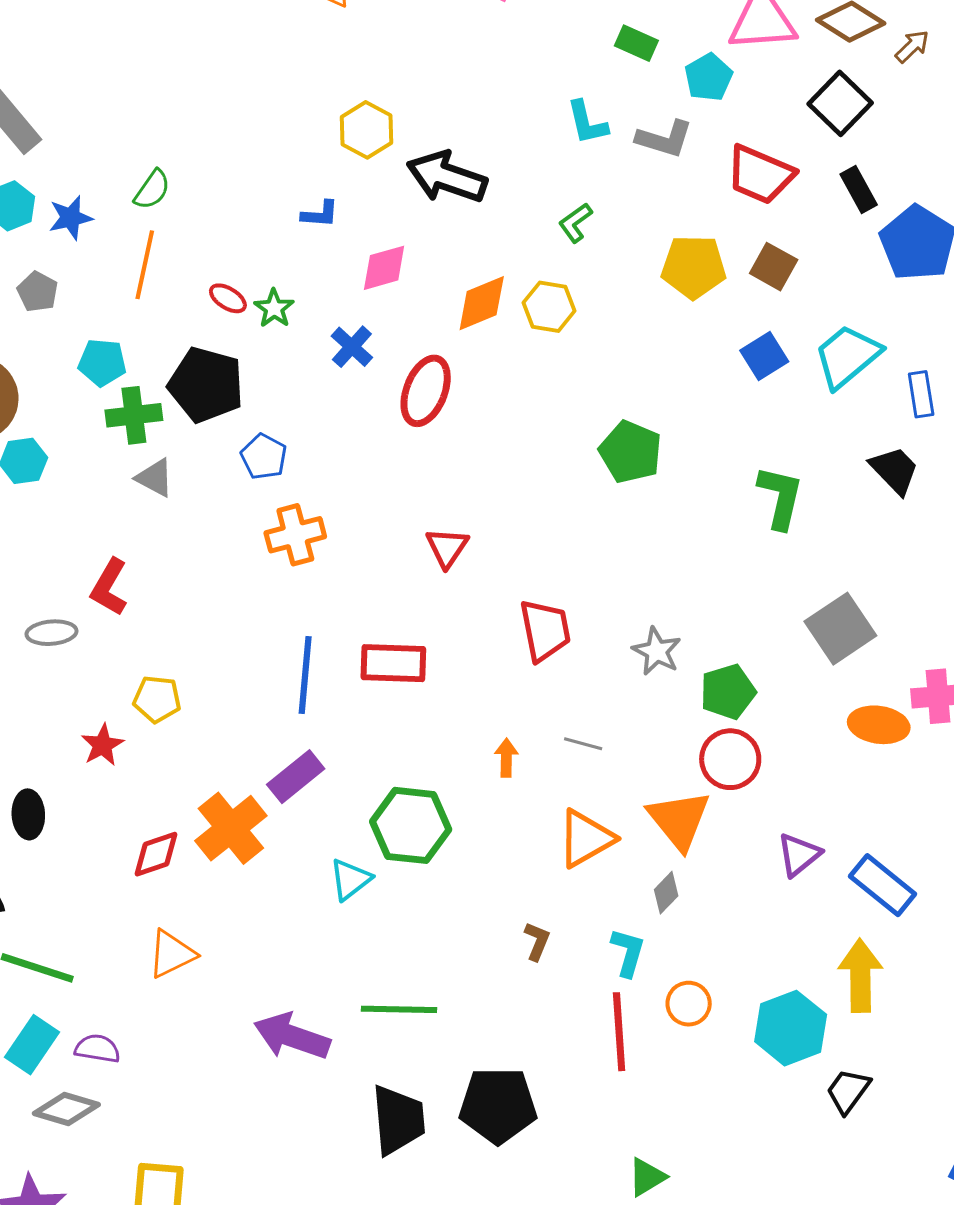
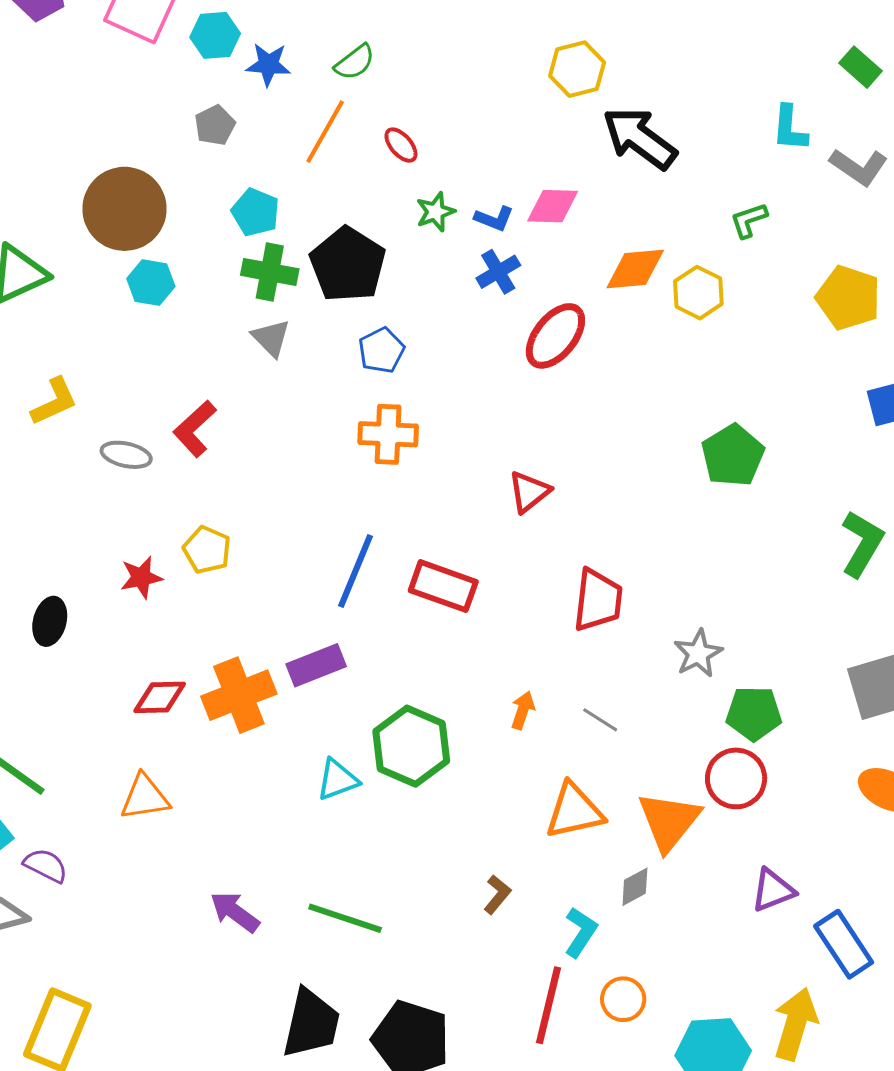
blue L-shape: (320, 214) -> (494, 219), moved
red ellipse: (228, 298) -> (401, 145), moved
purple arrow: (292, 1036) -> (235, 912), size x0.7

